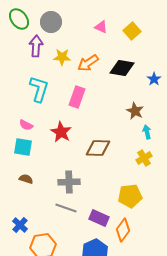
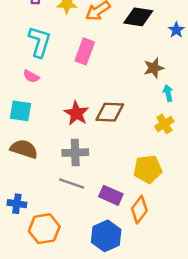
brown star: (135, 111) -> (154, 68), turned 30
pink semicircle: (26, 125) -> (31, 76), moved
red star: (61, 132) -> (76, 113), moved
brown semicircle: (26, 179) -> (24, 149), size x1.6
blue cross: (20, 225) -> (17, 204), turned -35

